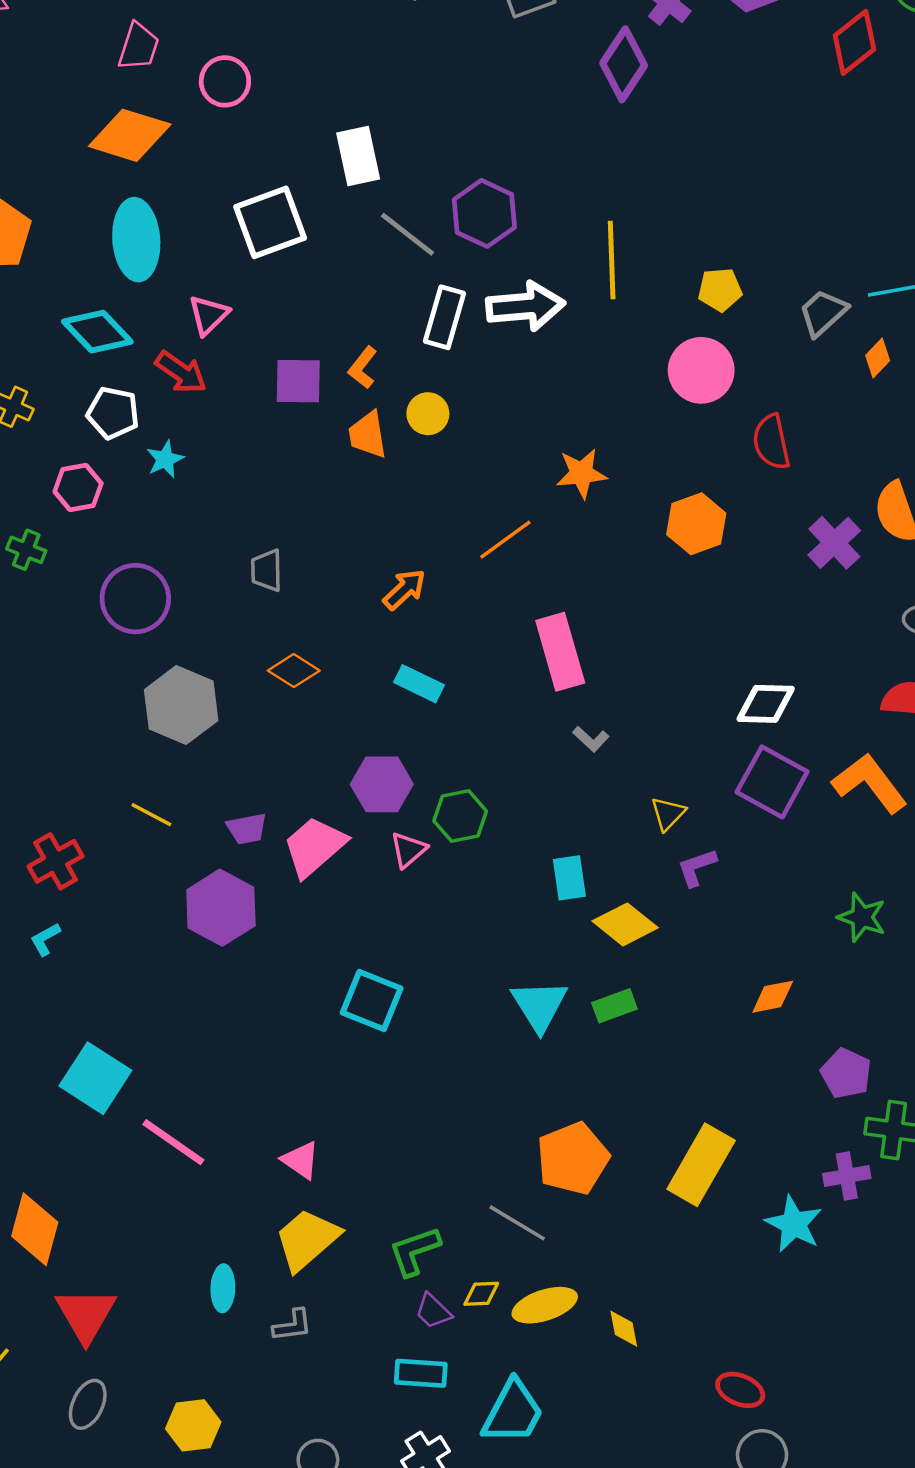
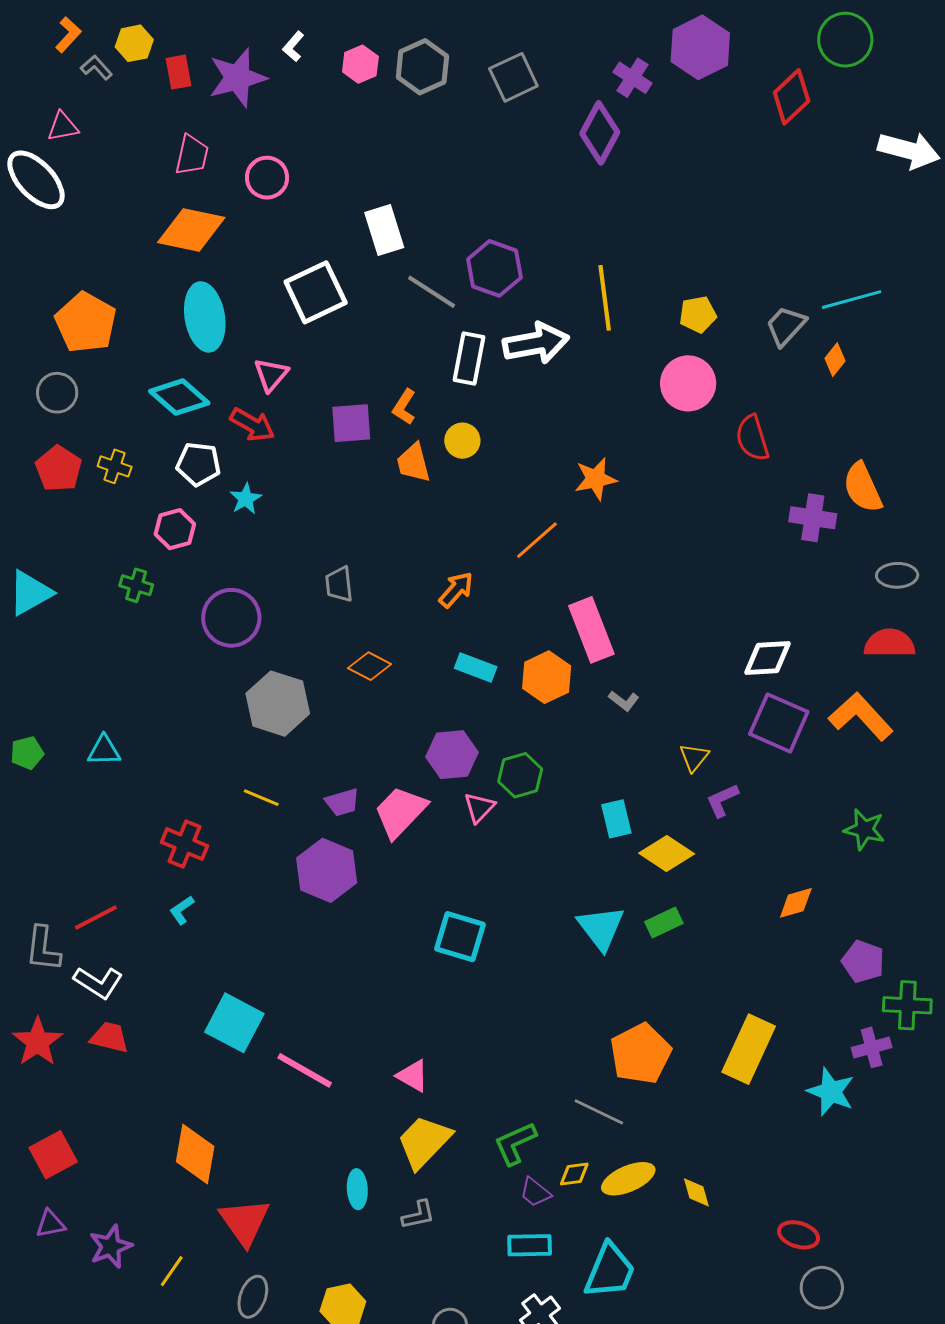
orange hexagon: (696, 524) -> (547, 677), moved
purple cross: (834, 543) -> (813, 518), turned -33
red cross: (56, 861) -> (184, 844), turned -33

